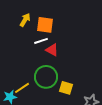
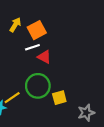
orange square: (45, 25) -> (37, 30), turned -36
yellow square: (66, 88) -> (59, 98), turned -32

